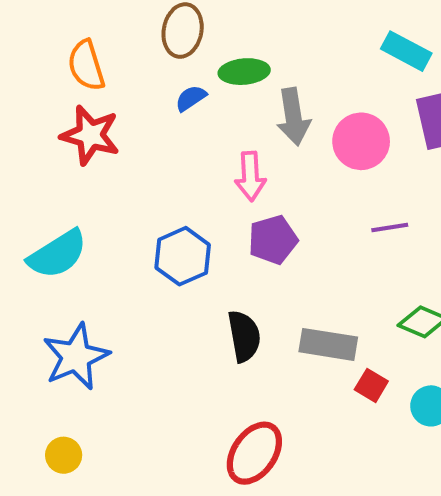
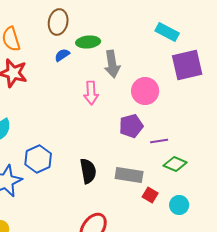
pink circle: (361, 141) -> (145, 91), moved
purple line: (390, 227) -> (159, 141), moved
purple pentagon: (273, 240) -> (131, 126), moved
blue hexagon: (183, 256) -> (38, 159), moved

